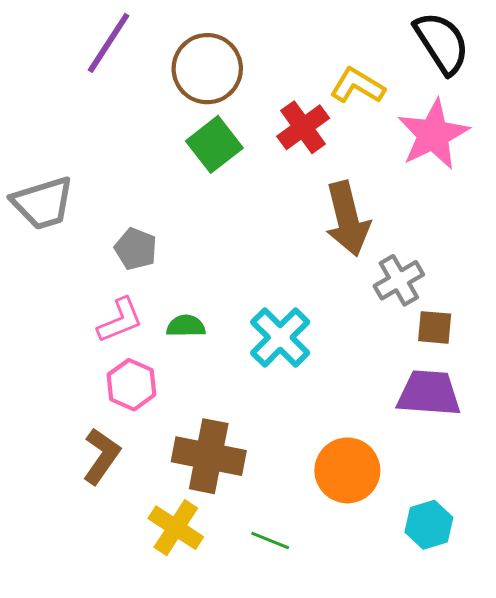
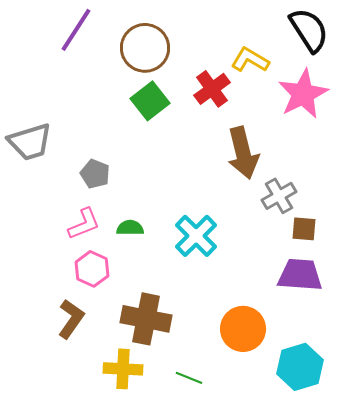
cyan hexagon: (429, 525) -> (300, 367), size x1.4
yellow cross: (176, 528) -> (123, 369), turned -30

